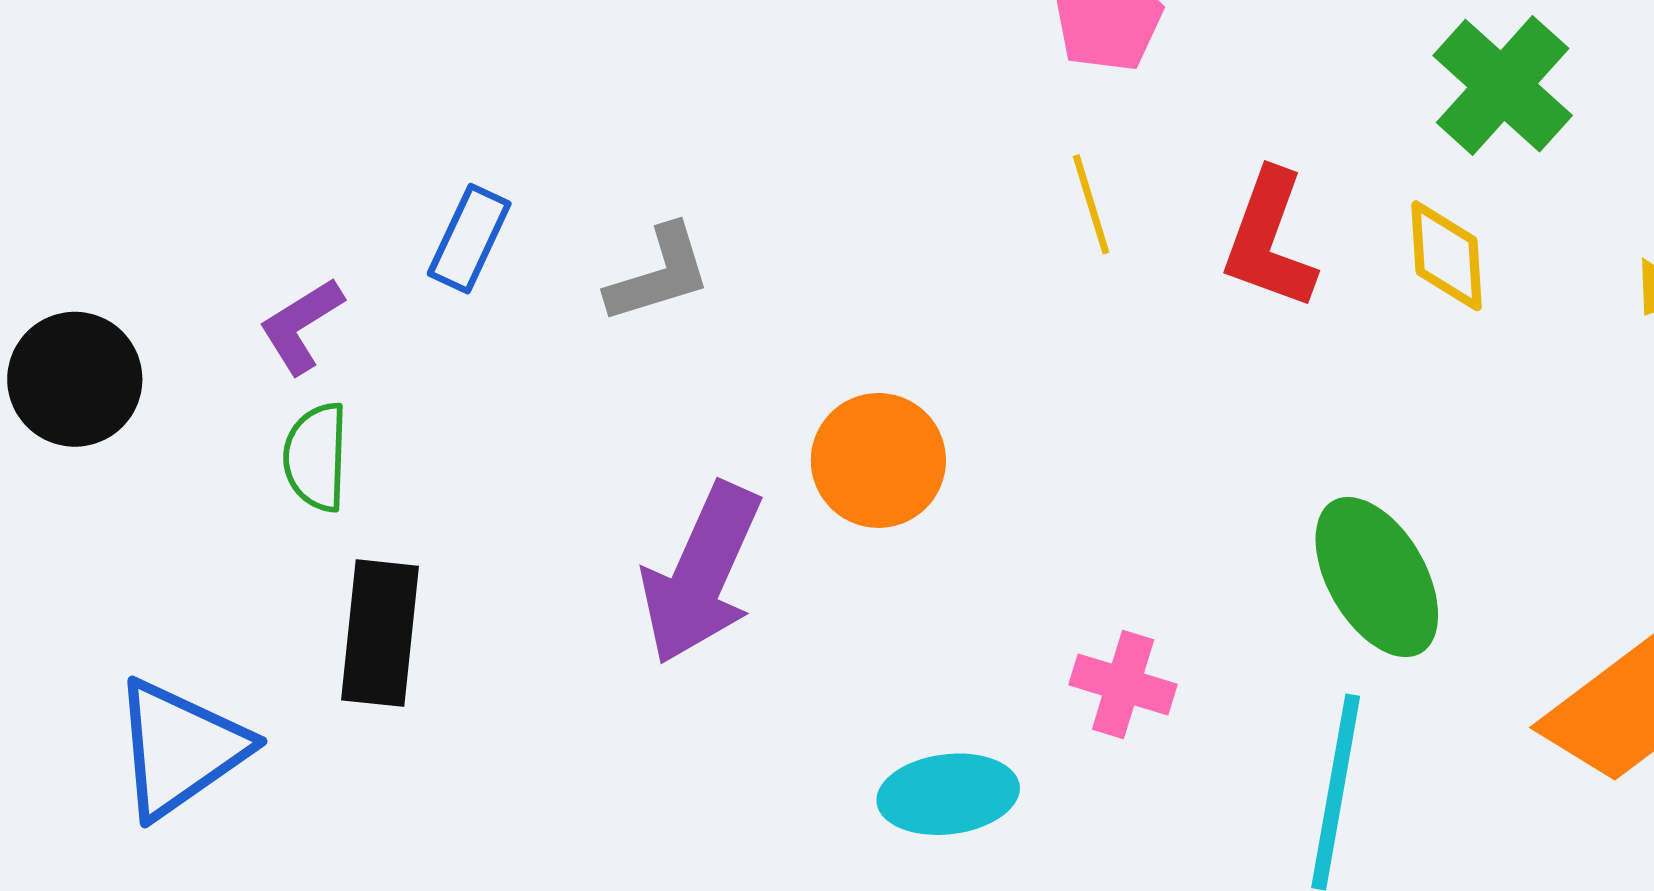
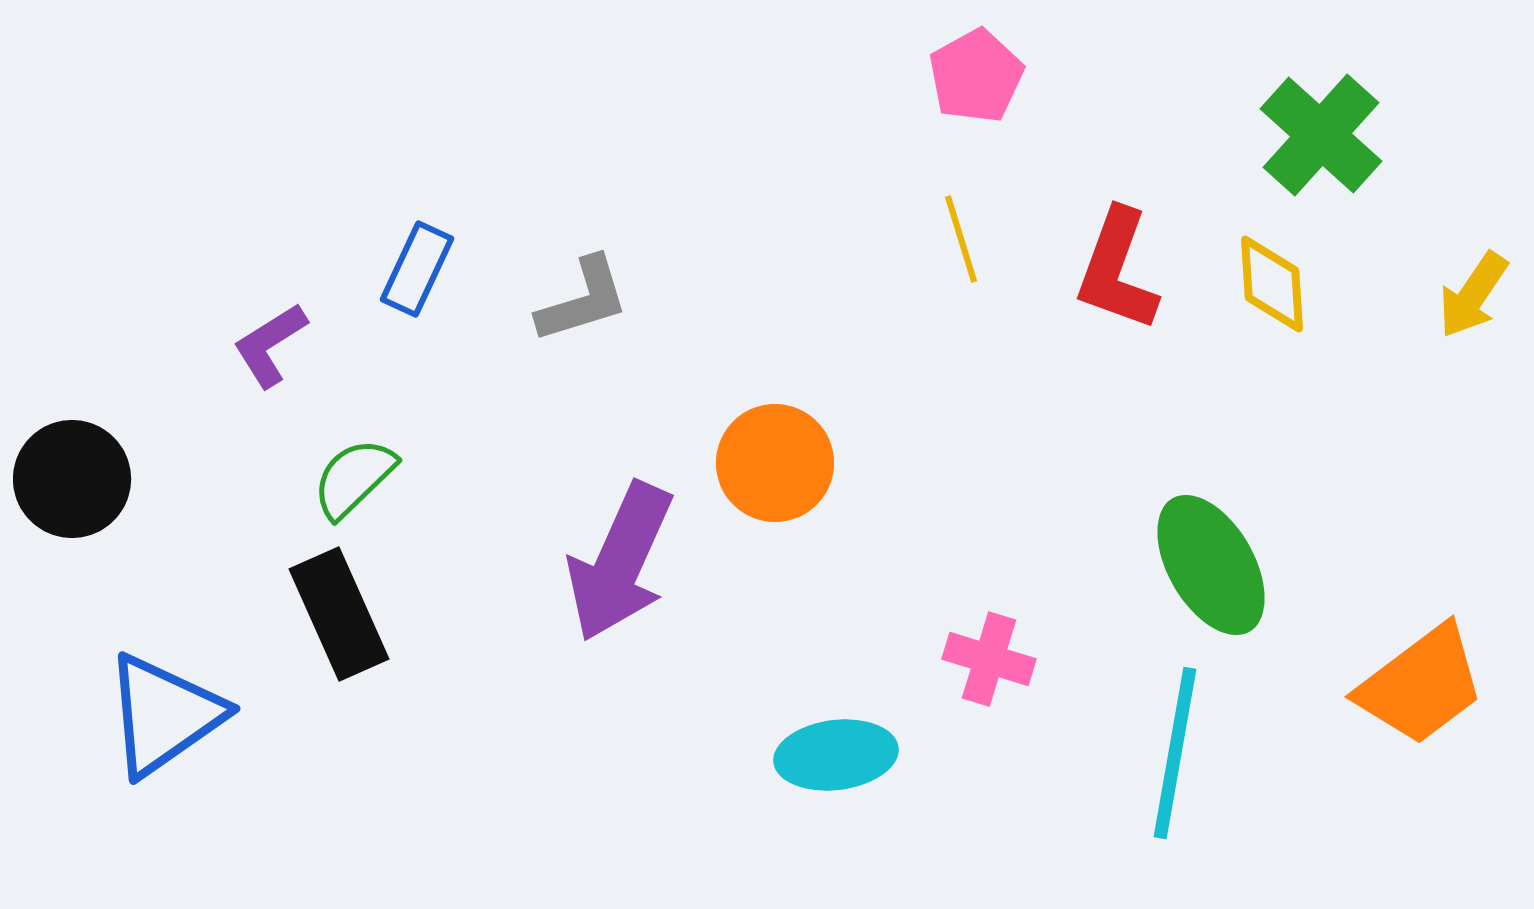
black circle: (75, 379) -> (72, 479), moved
green semicircle: (316, 457) -> (354, 478), moved, turned 44
black rectangle: (380, 633) -> (339, 614), turned -30

